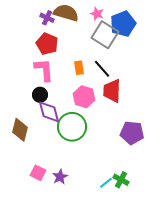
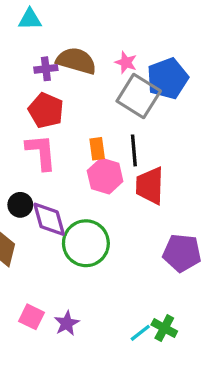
purple cross: (47, 18) -> (46, 69), turned -32
black line: (102, 69) -> (134, 150), turned 36
black circle: (40, 95) -> (20, 205), moved
pink hexagon: (84, 97) -> (105, 176), moved

